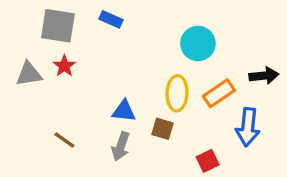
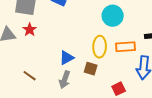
orange rectangle: (219, 93) -> (126, 47), turned 30
blue triangle: (124, 111) -> (67, 58), turned -35

